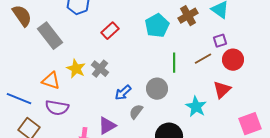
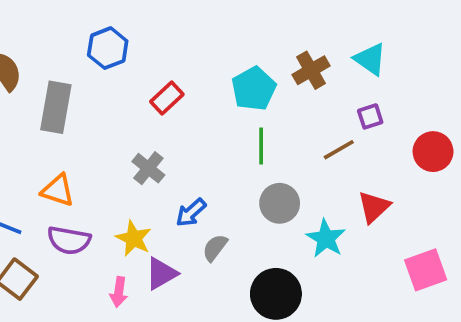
gray rectangle: (50, 36) -> (56, 107), turned 48
red circle: (233, 60) -> (433, 152), moved
green line: (174, 63) -> (261, 146), moved
yellow star: (76, 69) -> (134, 238), moved
gray circle: (157, 89) -> (280, 203), moved

